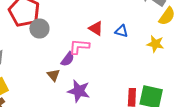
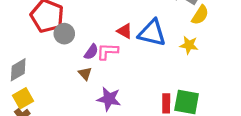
blue triangle: (121, 31) -> (152, 33), size x2.0
purple semicircle: (68, 59) -> (91, 52), moved
brown triangle: (54, 75) -> (85, 74), moved

